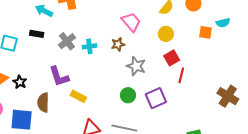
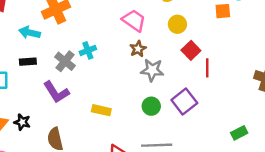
brown star: (118, 44) -> (138, 49), moved
cyan cross: (89, 46) -> (88, 50), moved
purple L-shape: (59, 76) -> (56, 92), moved
yellow rectangle: (78, 96) -> (101, 110), moved

